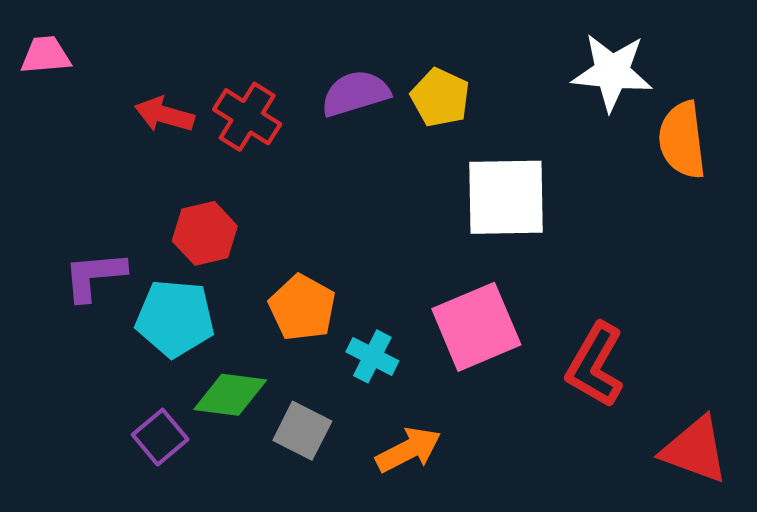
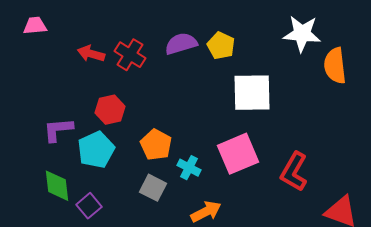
cyan pentagon: (175, 318) -> (96, 150), turned -30
green diamond: (230, 395) -> (57, 186), moved, turned 76
gray square: (302, 431) -> (153, 188), moved

